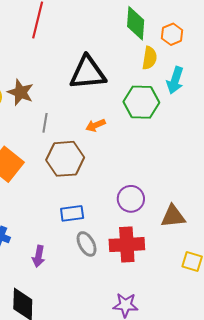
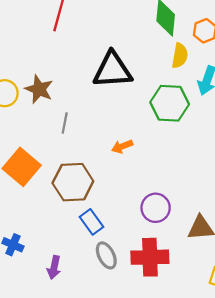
orange arrow: (96, 125) -> (122, 146), moved
brown hexagon: (65, 159) -> (73, 182), moved
blue rectangle: (72, 213) -> (91, 222), turned 60

